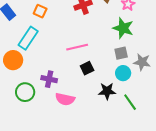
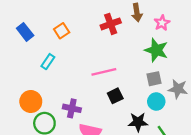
orange square: (40, 11) -> (62, 31), turned 32
cyan rectangle: (28, 38) -> (48, 62), size x0.6
orange circle: (13, 60) -> (31, 102), moved

